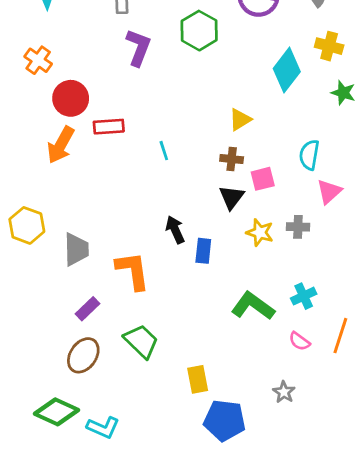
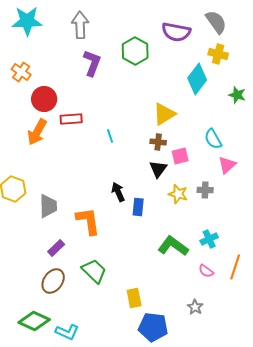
yellow cross: (329, 46) -> (218, 54), moved
yellow triangle: (240, 120) -> (164, 114), size x1.4
cyan semicircle: (309, 155) -> (213, 139), turned -40

